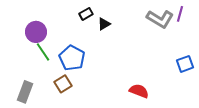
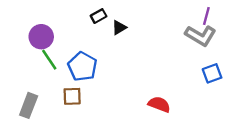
gray L-shape: (160, 19) -> (201, 36), moved
brown square: (63, 84) -> (72, 96), turned 30

